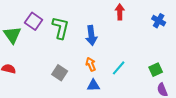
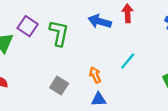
blue arrow: (91, 35) -> (100, 21), moved, turned 114
cyan line: (119, 68) -> (128, 61), moved

